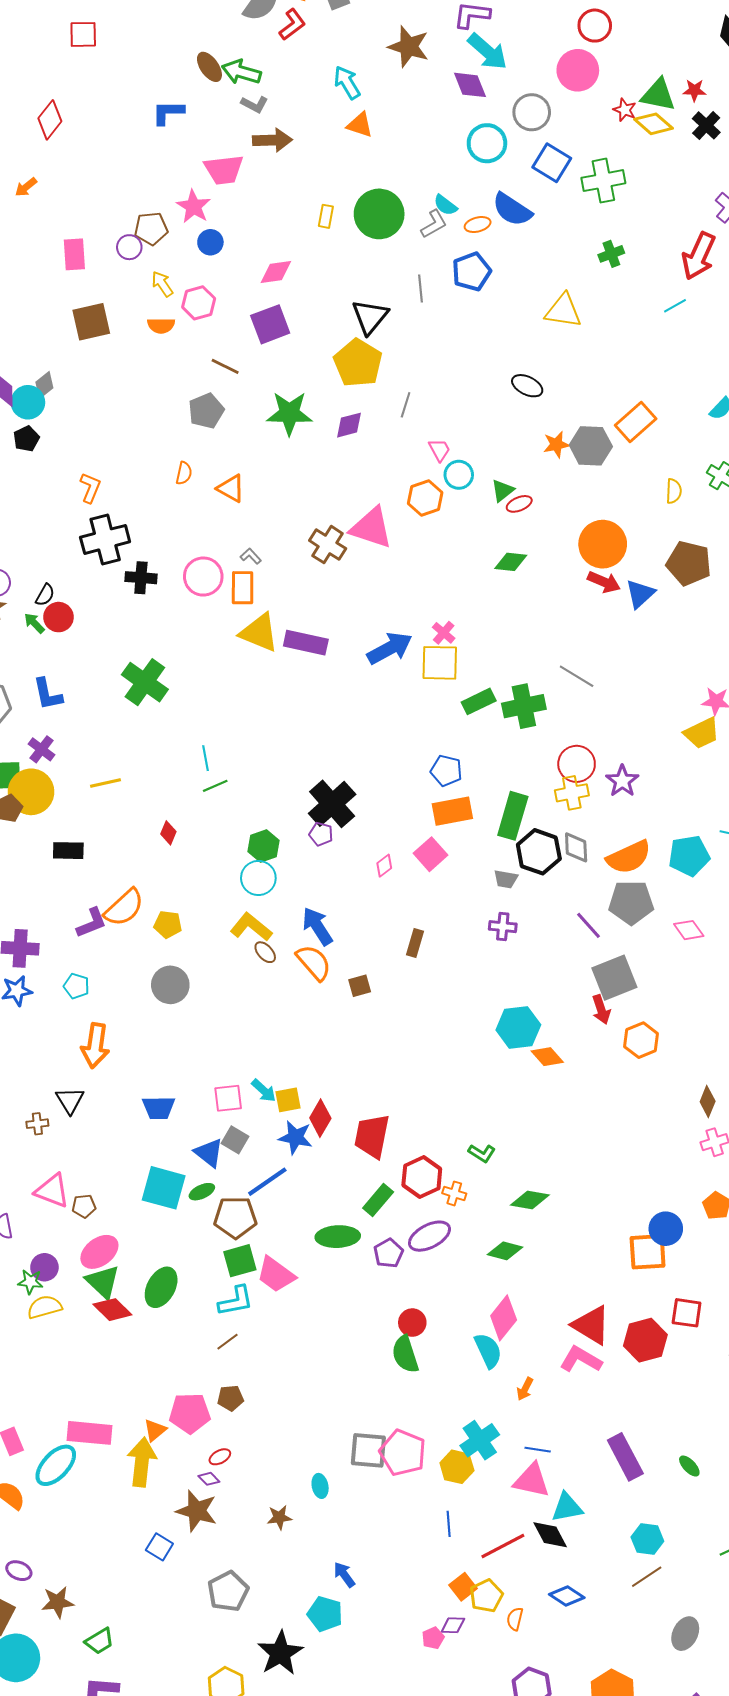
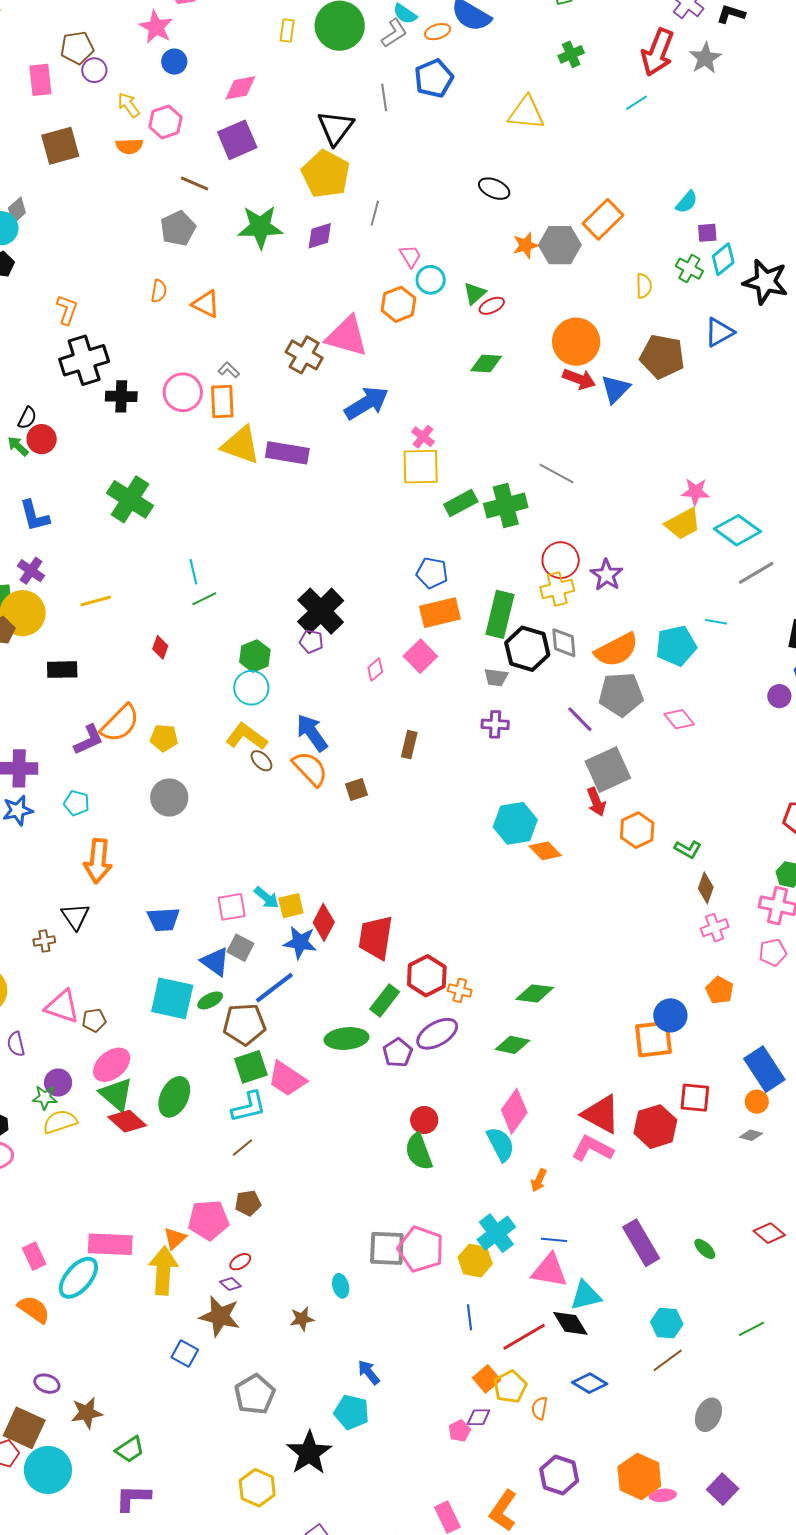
brown pentagon: (151, 229) -> (77, 48), moved
blue arrow: (390, 648) -> (367, 403), moved
green L-shape: (482, 1153) -> (688, 849), moved

